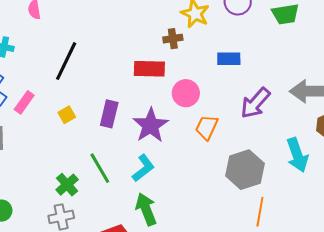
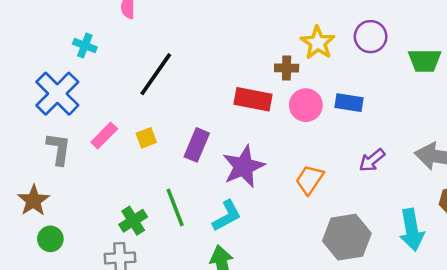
pink circle: (186, 93) -> (306, 105), moved
pink rectangle: (24, 102) -> (104, 136), moved
purple arrow: (255, 103) -> (372, 160), size x0.7

